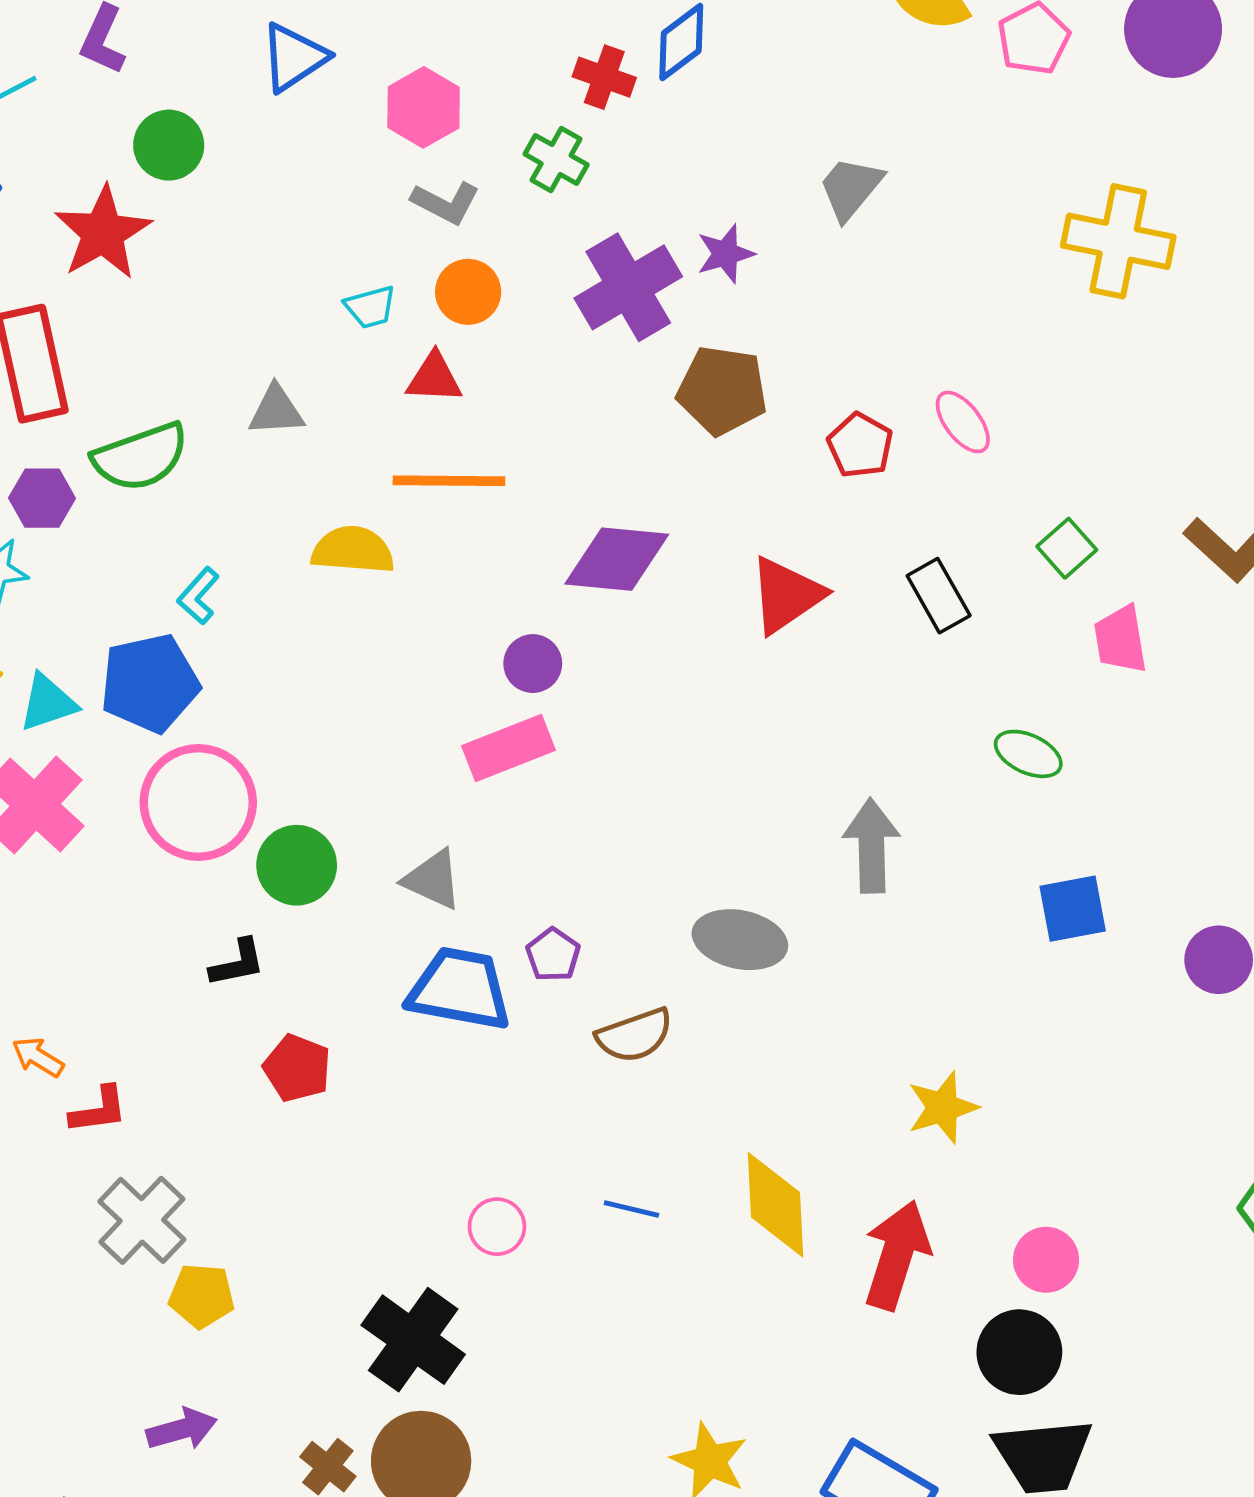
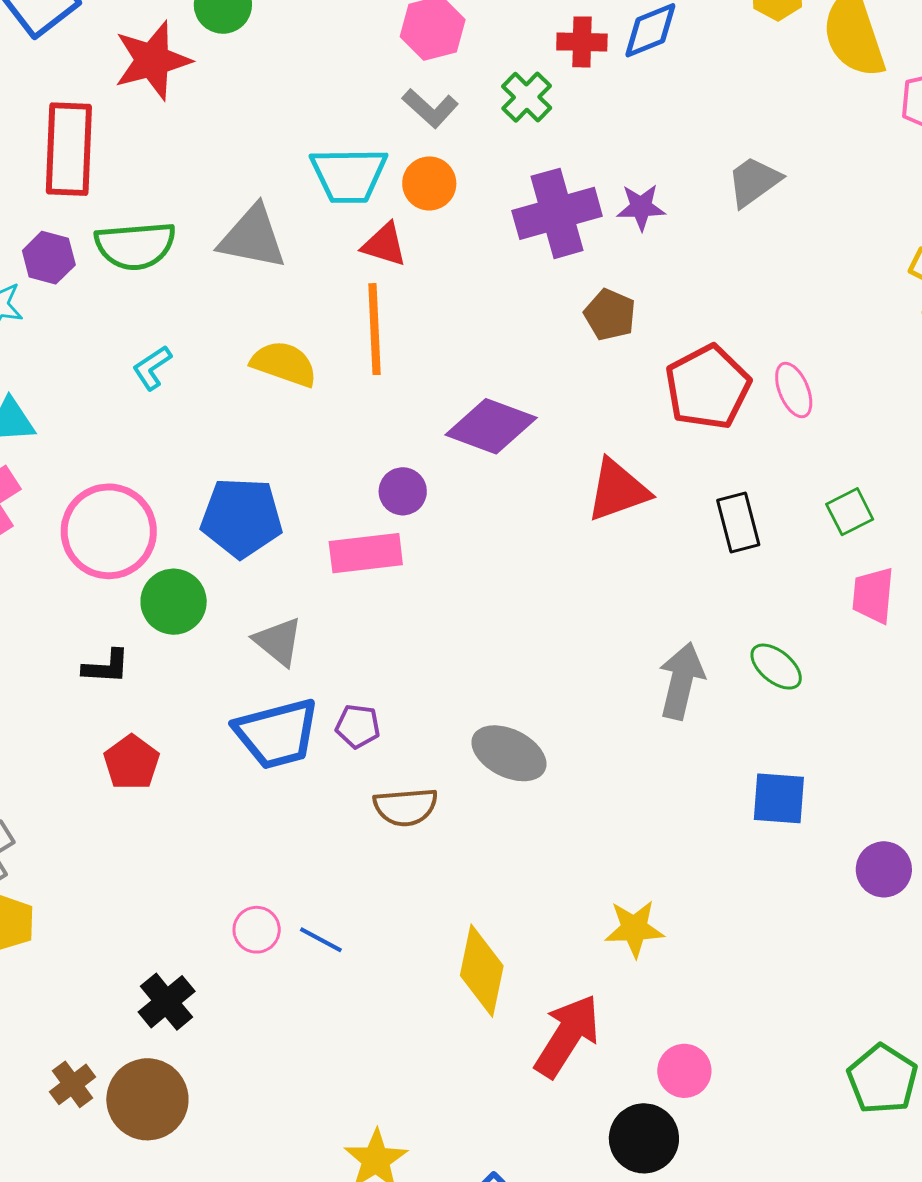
red cross: (604, 77) -> (582, 42), turned -33
cyan trapezoid: (370, 307) -> (349, 175), size x1.8
brown pentagon: (722, 390) -> (610, 315), size x0.7
gray triangle: (276, 411) -> (253, 237), size x1.5
red pentagon: (860, 445) -> (708, 387), size x1.6
orange line: (449, 481) -> (375, 329), turned 72
blue pentagon: (150, 683) -> (242, 518), moved
gray arrow: (872, 846) -> (681, 681), moved
purple pentagon: (553, 955) -> (358, 726), turned 30
blue trapezoid: (460, 989) -> (277, 734), turned 140
blue line: (631, 1209) -> (321, 940), moved
black cross: (413, 1340) -> (167, 1002), size x0.7

